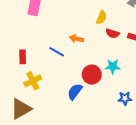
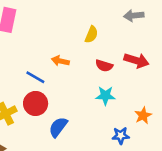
red semicircle: (113, 33) -> (104, 66), moved
red circle: (92, 75) -> (36, 103), moved

